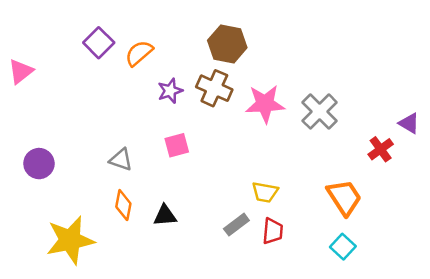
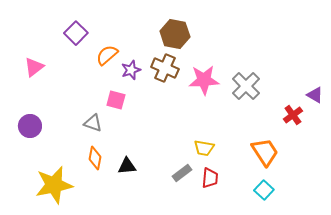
orange semicircle: (139, 53) -> (107, 55), moved
pink triangle: (21, 71) -> (34, 67), moved
pink square: (177, 145) -> (116, 100), moved, turned 30

